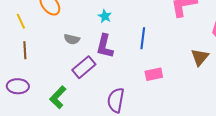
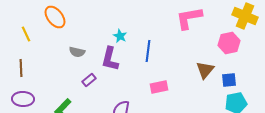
cyan star: (105, 16) -> (120, 36), moved
brown line: (25, 50) -> (21, 68), moved
purple rectangle: (84, 67) -> (89, 80), size x0.6

